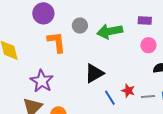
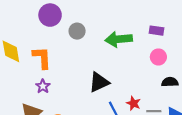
gray circle: (80, 26) -> (77, 31), moved
orange L-shape: (57, 42) -> (42, 58), moved
purple star: (42, 81) -> (43, 86), size x0.6

